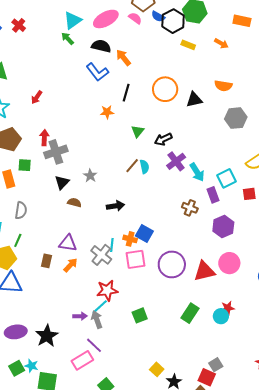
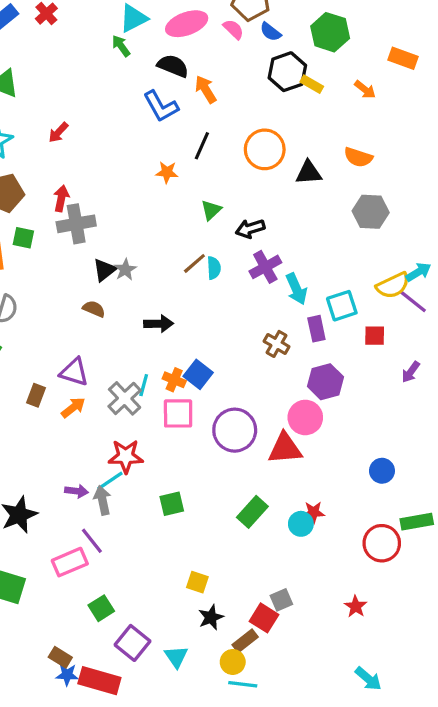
black hexagon: (173, 21) -> (287, 72), moved
black triangle: (62, 182) -> (104, 270), moved
pink circle: (229, 263) -> (305, 417), moved
yellow square: (157, 369) -> (197, 582), moved, turned -32

